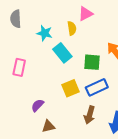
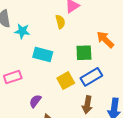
cyan star: (45, 33) -> (22, 31), moved
cyan rectangle: (62, 53) -> (43, 55), moved, turned -30
pink rectangle: (19, 67) -> (13, 77), moved, turned 66

